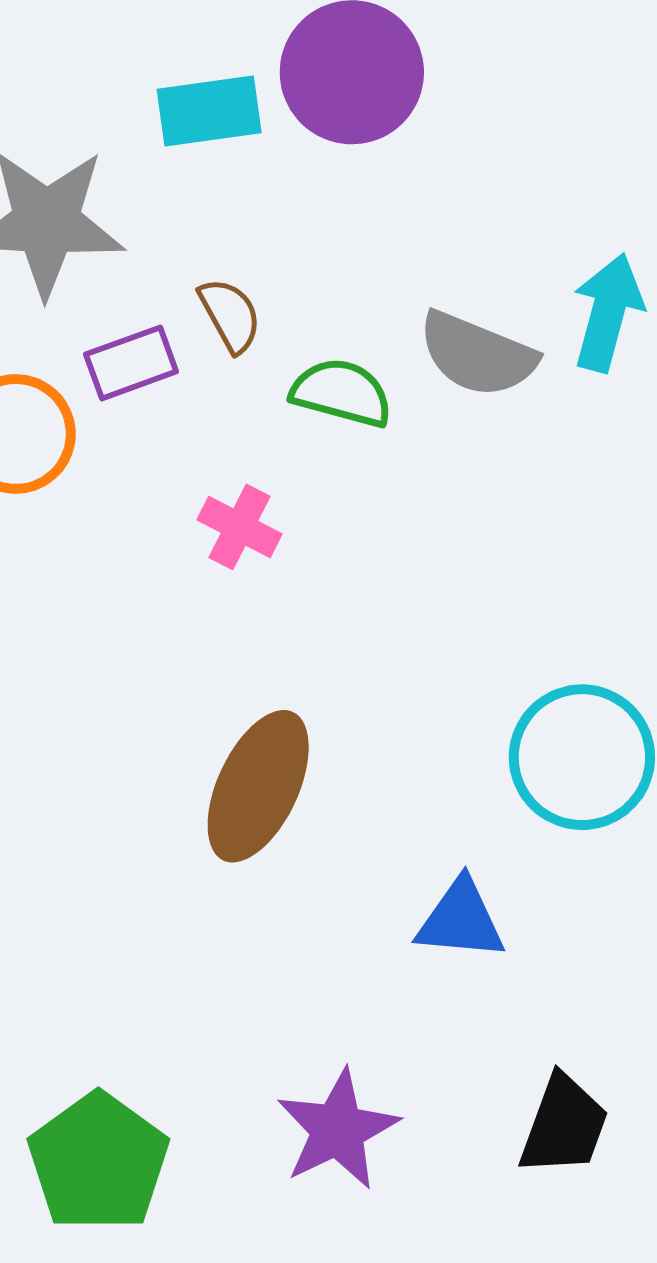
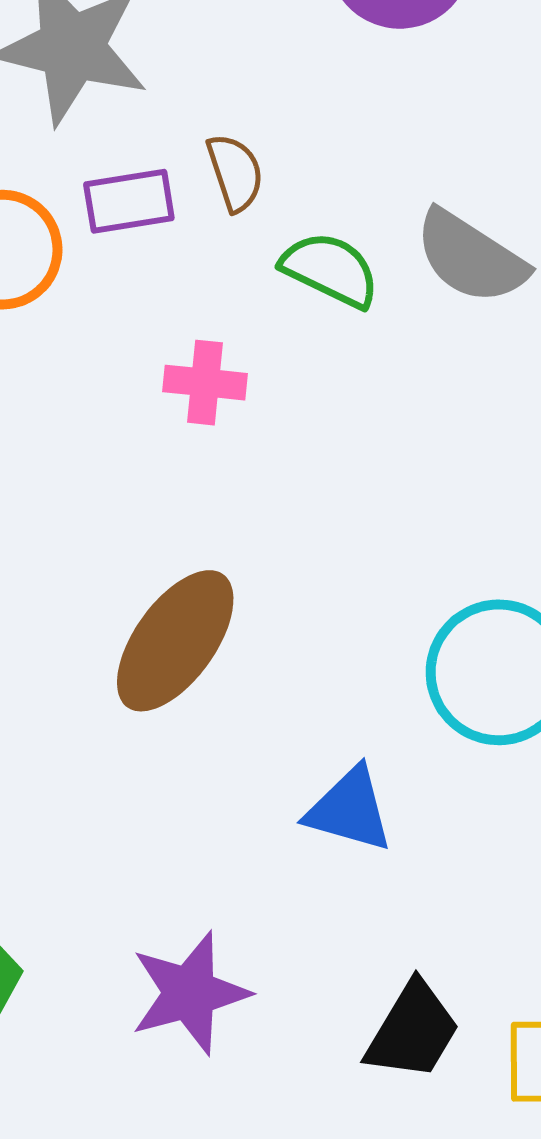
pink cross: (239, 527) -> (205, 383), turned -32

